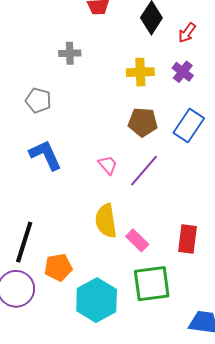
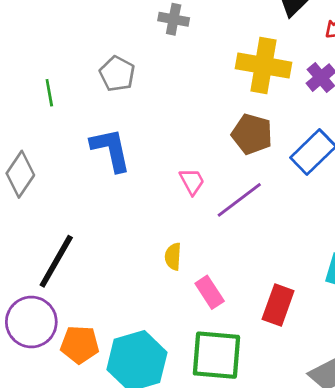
yellow cross: (140, 72) -> (263, 65), size x1.4
yellow semicircle: (106, 221) -> (173, 256), size x0.6
orange pentagon: (58, 267) -> (80, 345), moved

